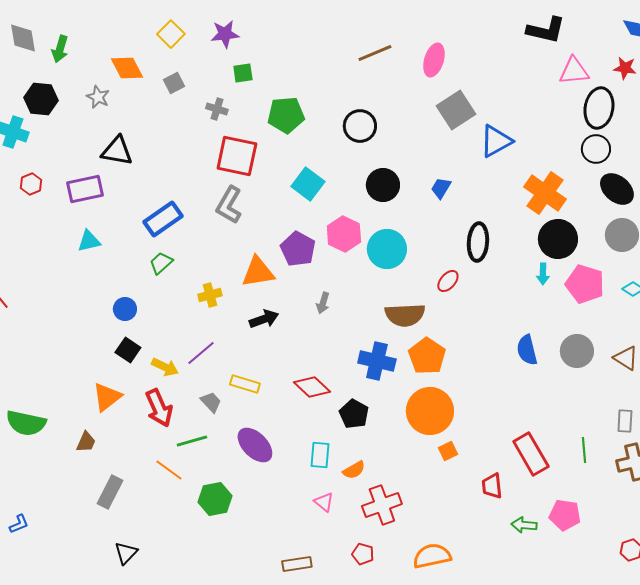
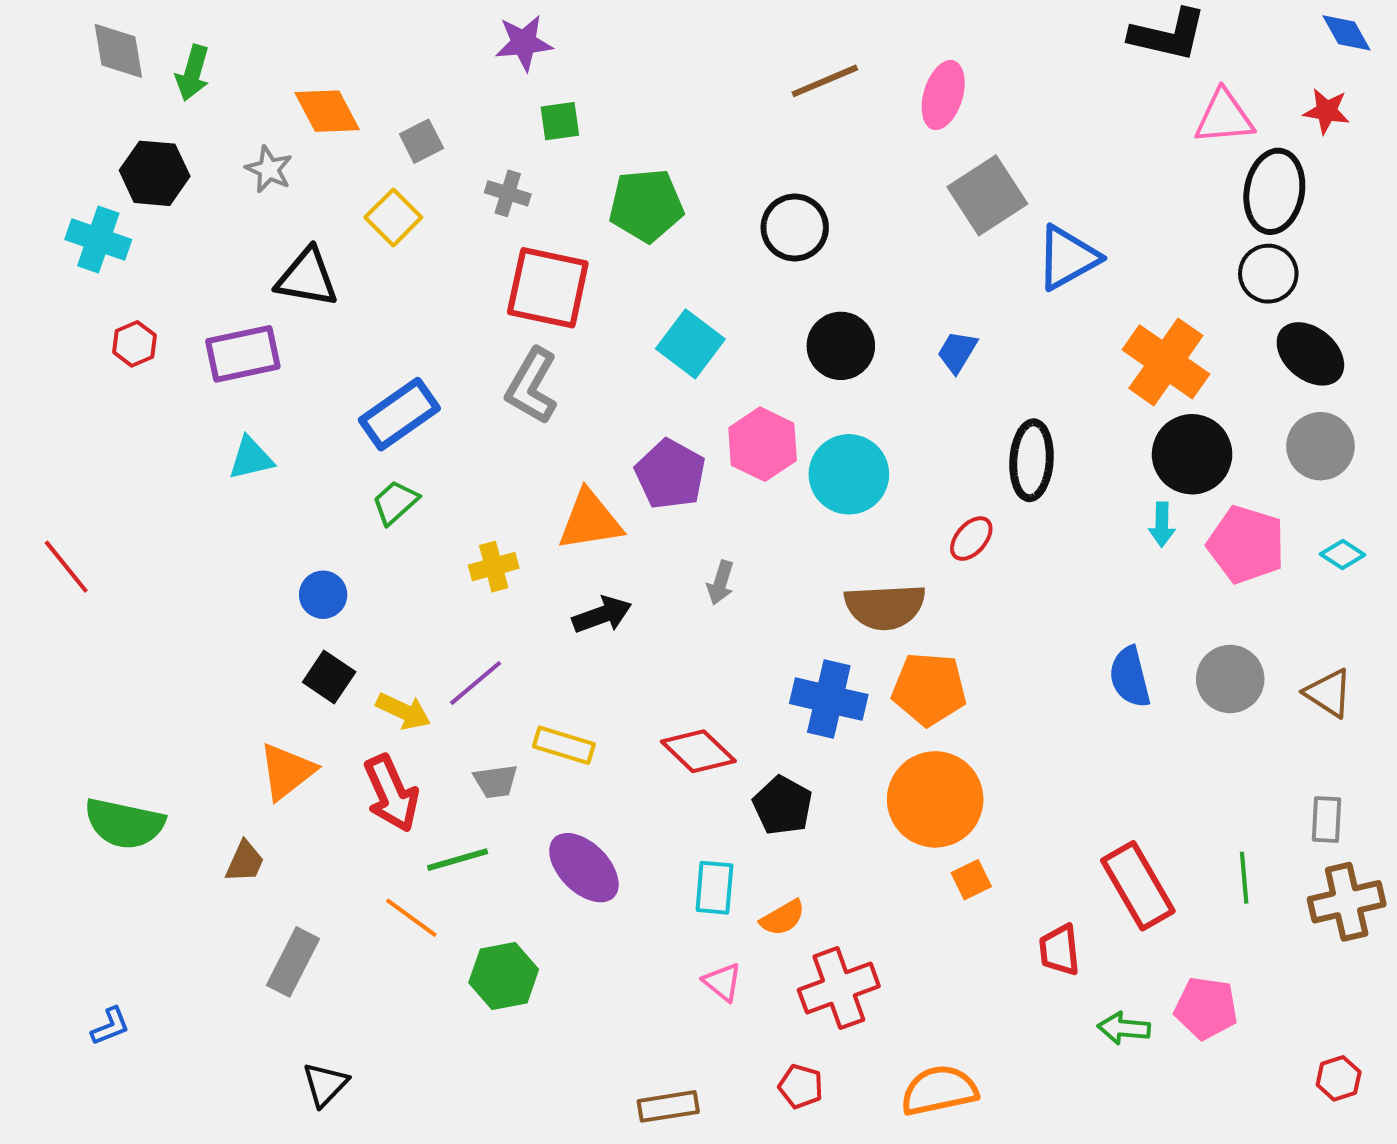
yellow square: (171, 34) -> (393, 217), moved
orange pentagon: (427, 356) -> (929, 689), turned -30
gray trapezoid: (211, 402) -> (496, 781), turned 125

